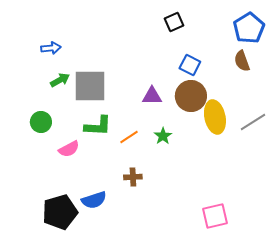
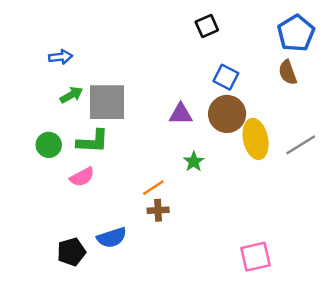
green L-shape: (98, 126) -> (93, 141), moved
orange line: (129, 137) -> (153, 188), moved
black pentagon: (60, 212) -> (71, 252), size x0.7

